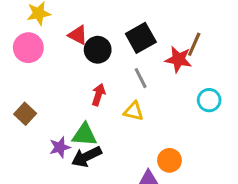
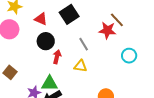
black square: (141, 38) -> (69, 14), moved
brown line: (194, 44) -> (117, 20), turned -63
black circle: (98, 50) -> (46, 41), moved

